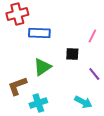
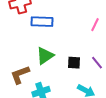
black square: (72, 54) -> (74, 63), moved

